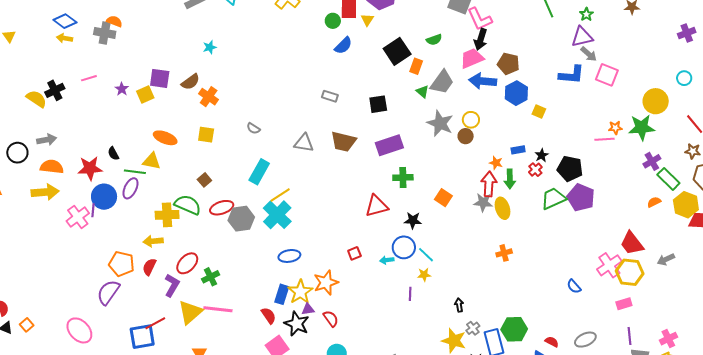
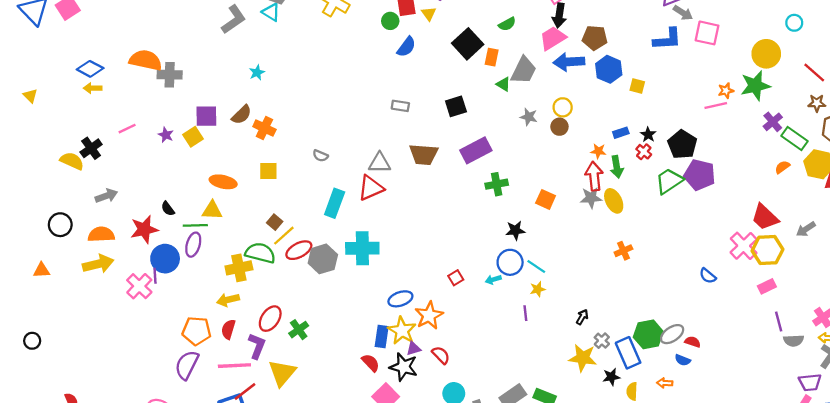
orange semicircle: (114, 21) -> (146, 60), size x1.8
gray cross: (105, 33) -> (170, 75), moved
gray star: (440, 123) -> (529, 117), size x0.6
gray arrow: (47, 140) -> (106, 196), moved
black pentagon: (570, 169) -> (682, 144), turned 30
yellow line: (280, 195) -> (284, 236), moved
red triangle: (377, 206) -> (371, 188), moved
cyan cross: (277, 215) -> (362, 248), turned -36
blue ellipse: (289, 256) -> (400, 299), moved
black arrow: (459, 305) -> (582, 317), turned 48
pink line: (218, 309) -> (234, 366), moved
gray ellipse: (585, 340) -> (672, 334), moved

